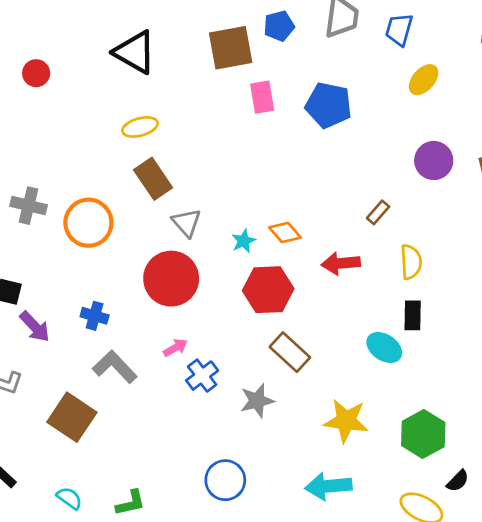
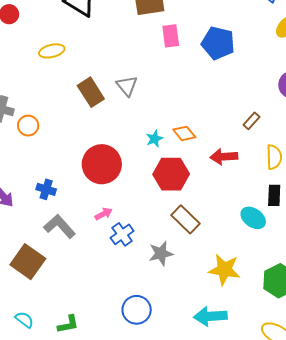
yellow ellipse: (140, 127) -> (52, 51), moved
orange circle: (88, 223) -> (28, 126), moved, size x0.6
gray triangle: (187, 223) -> (127, 86), moved

